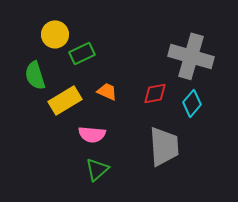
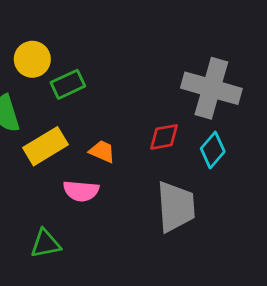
orange trapezoid: (107, 91) -> (102, 151), moved
green triangle: (97, 169) -> (45, 244), moved, turned 30

